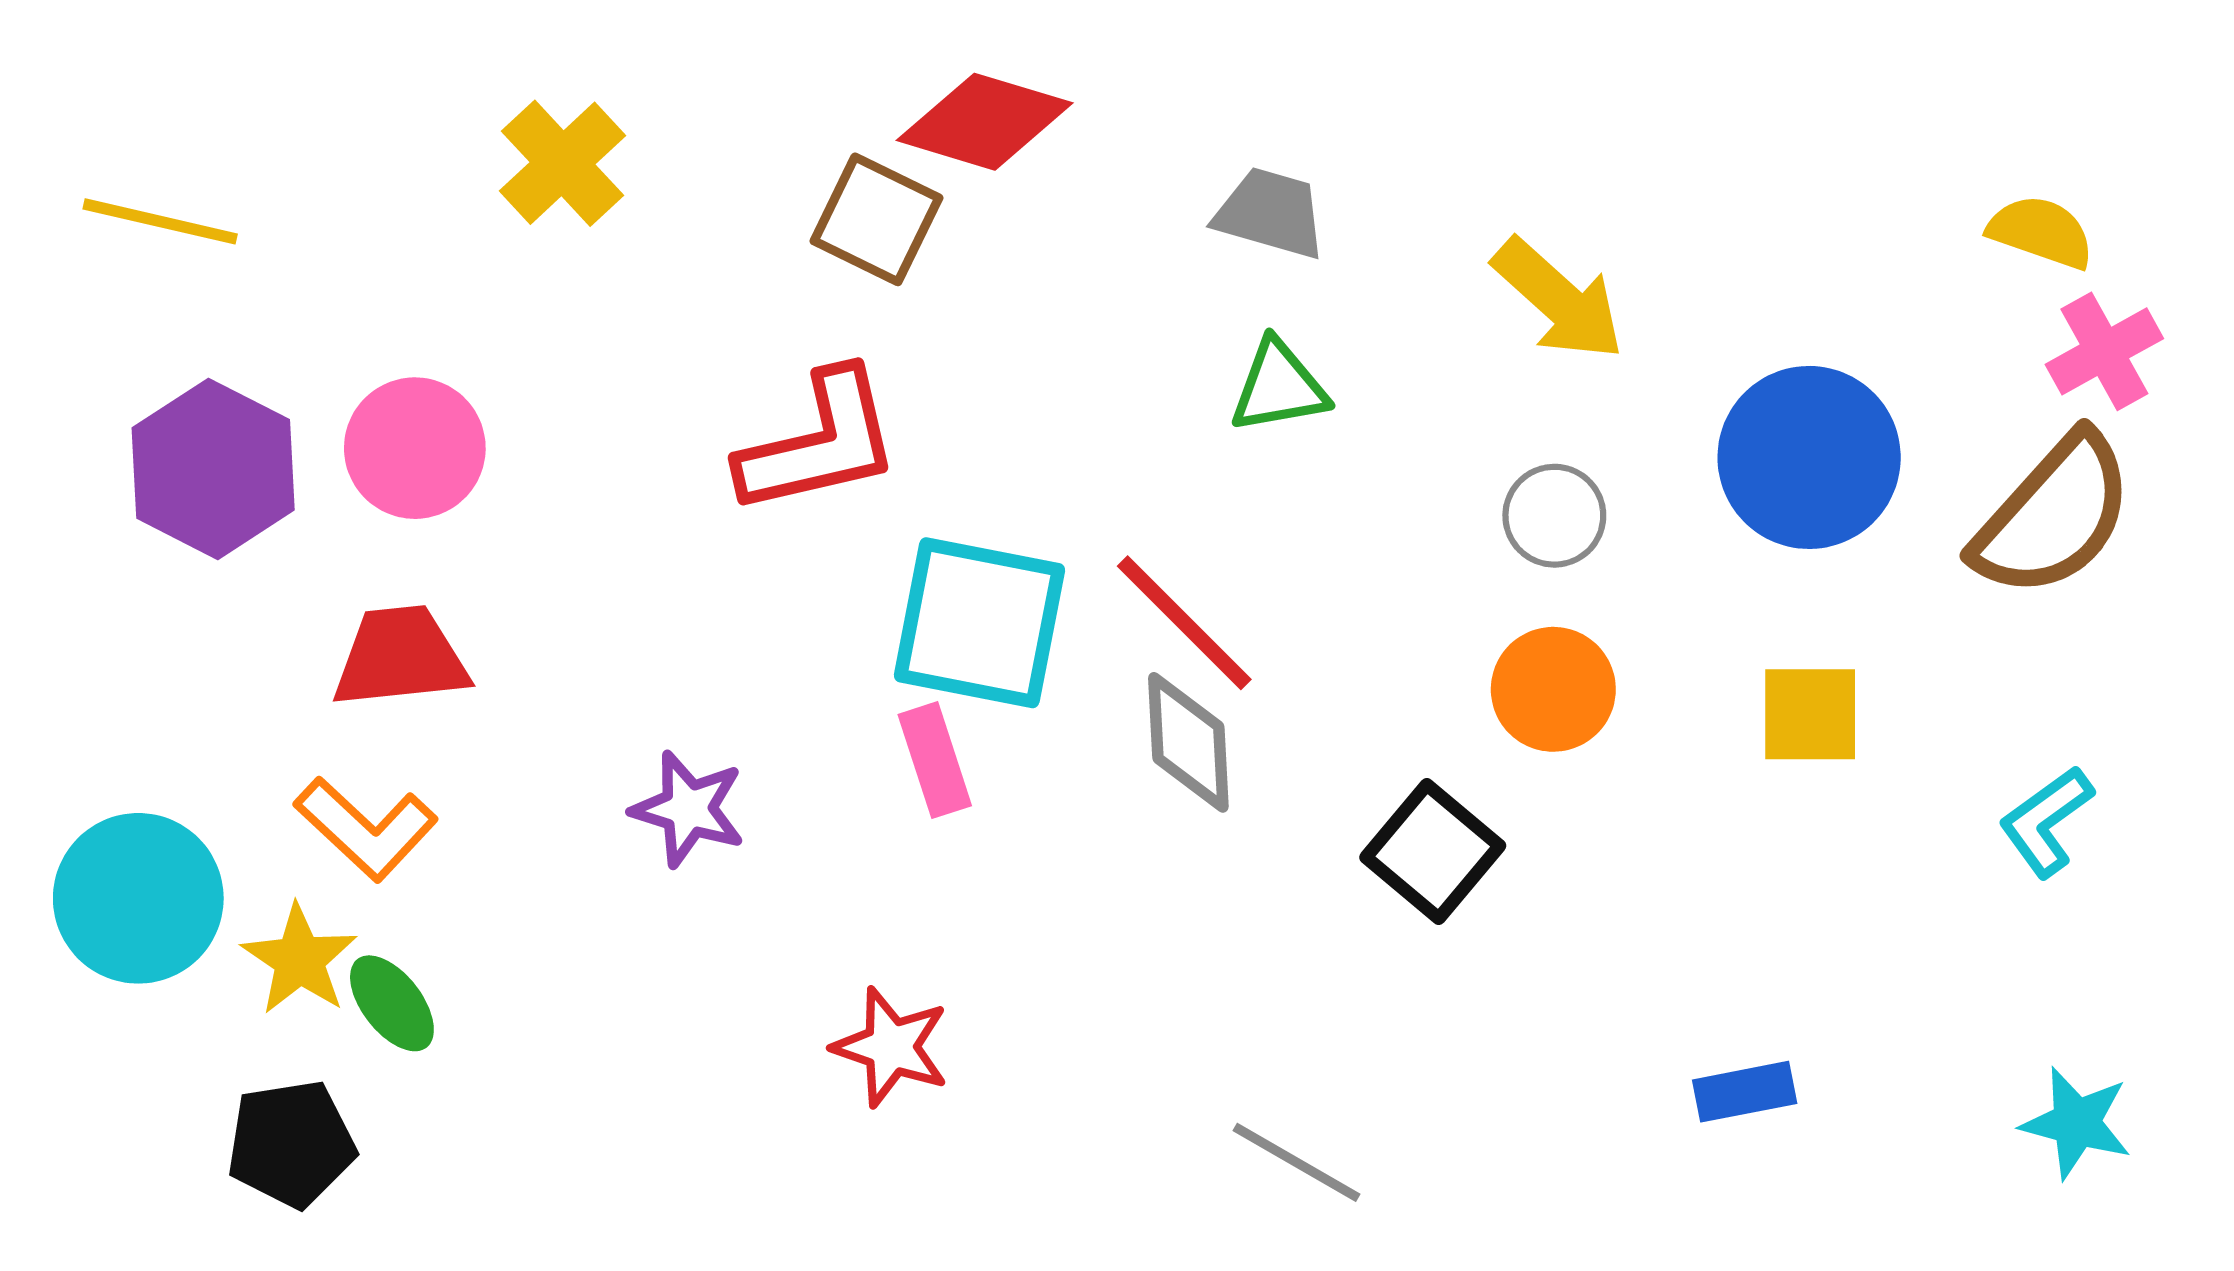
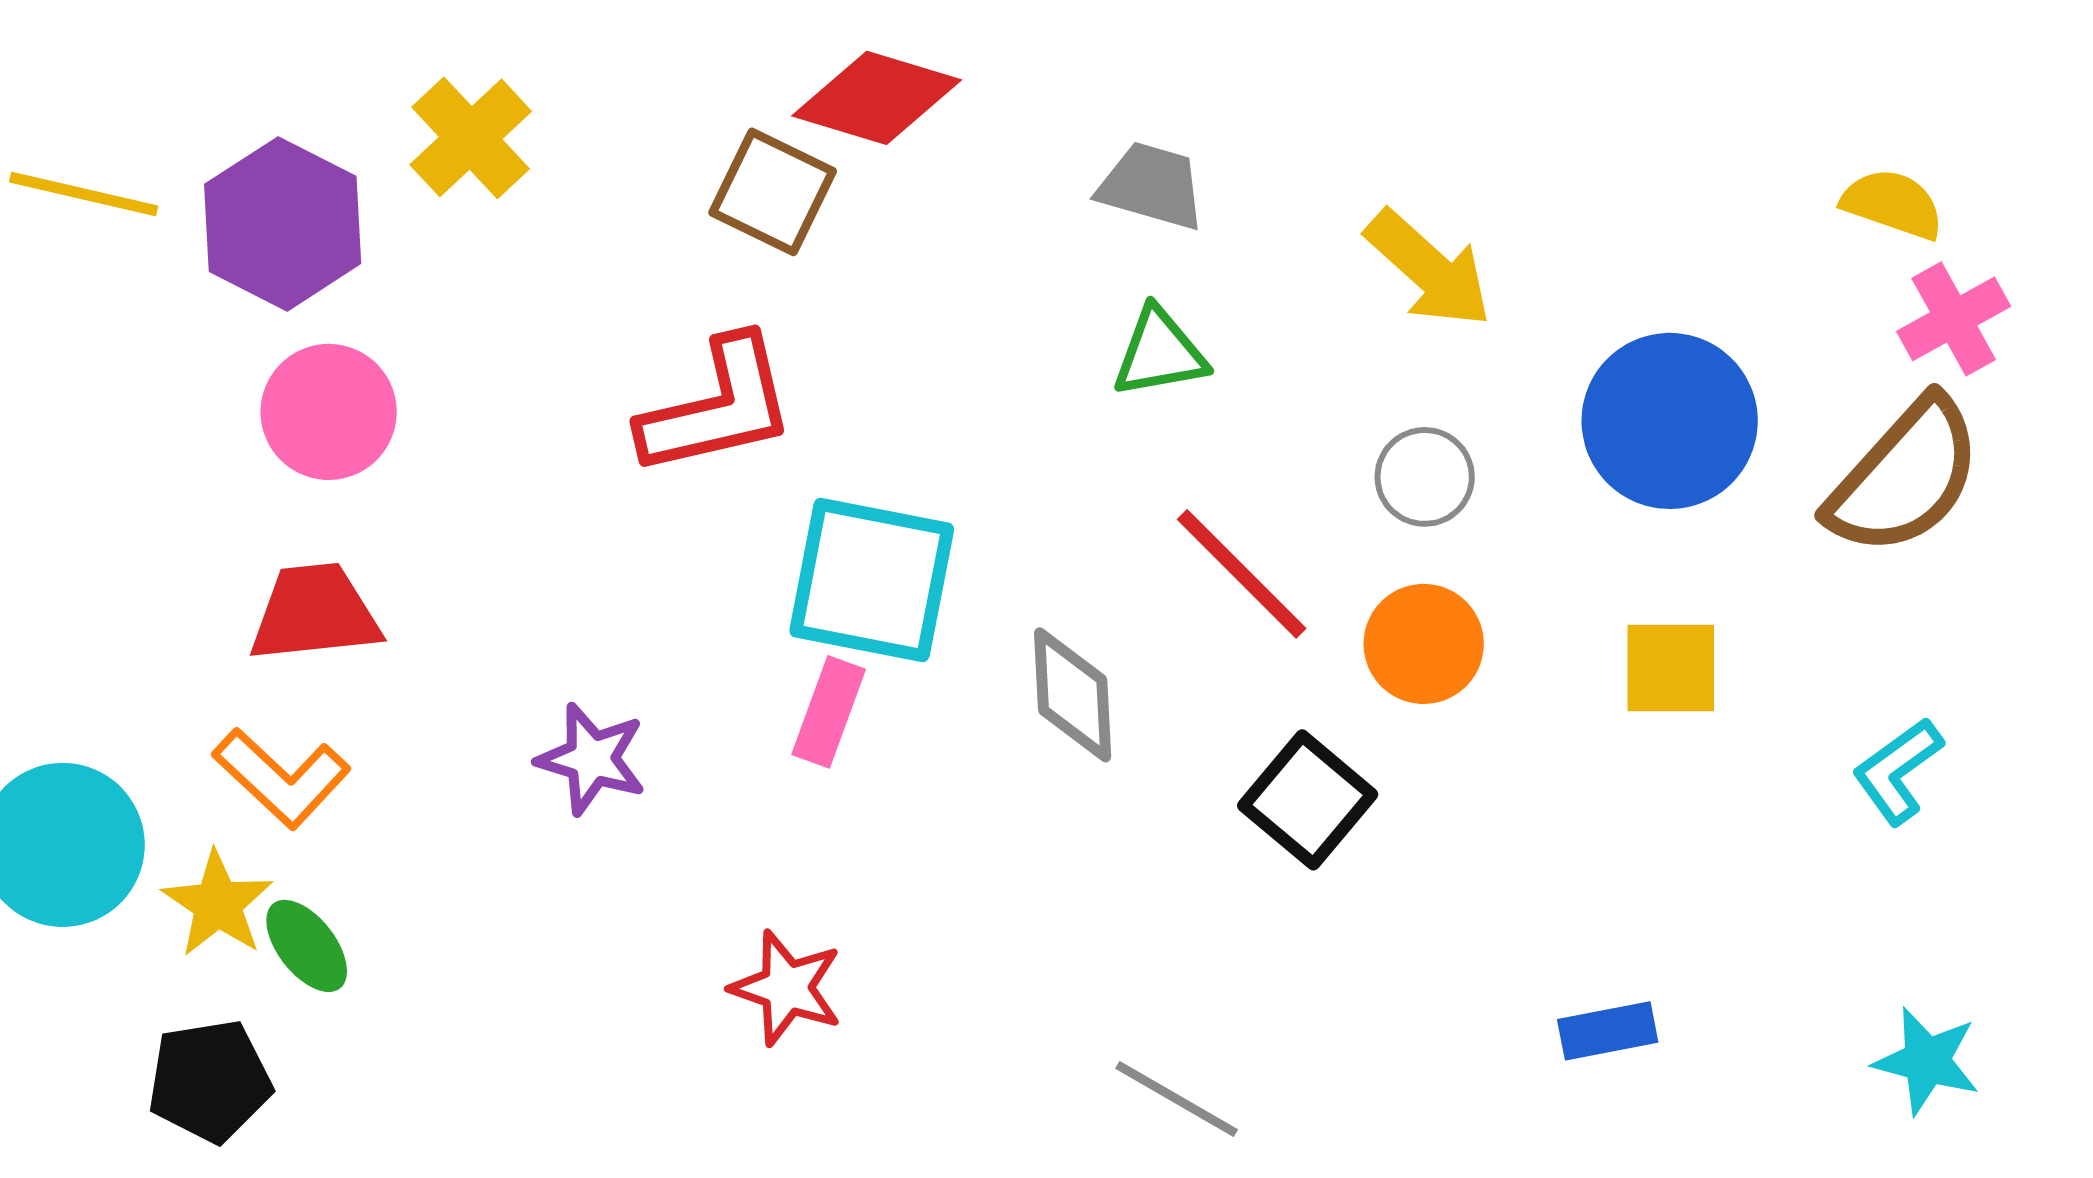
purple hexagon: (213, 469) -> (283, 224), moved
red line: (1184, 623) -> (1242, 574), moved
pink rectangle: (935, 760) -> (829, 712), turned 38

